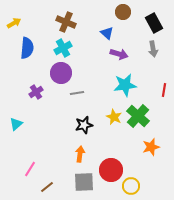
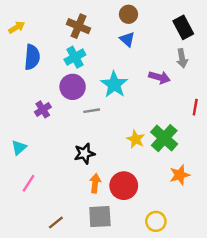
brown circle: (123, 12) -> (128, 14), moved
purple arrow: (119, 54) -> (159, 77), moved
cyan star: (125, 85) -> (114, 84), moved, turned -30
black star: (84, 125) -> (84, 154), moved
pink line: (30, 169) -> (29, 183), moved
red circle: (111, 170) -> (124, 186), moved

